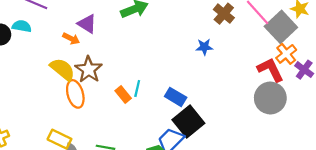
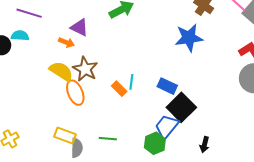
blue star: (204, 47) -> (189, 38), size x1.8

